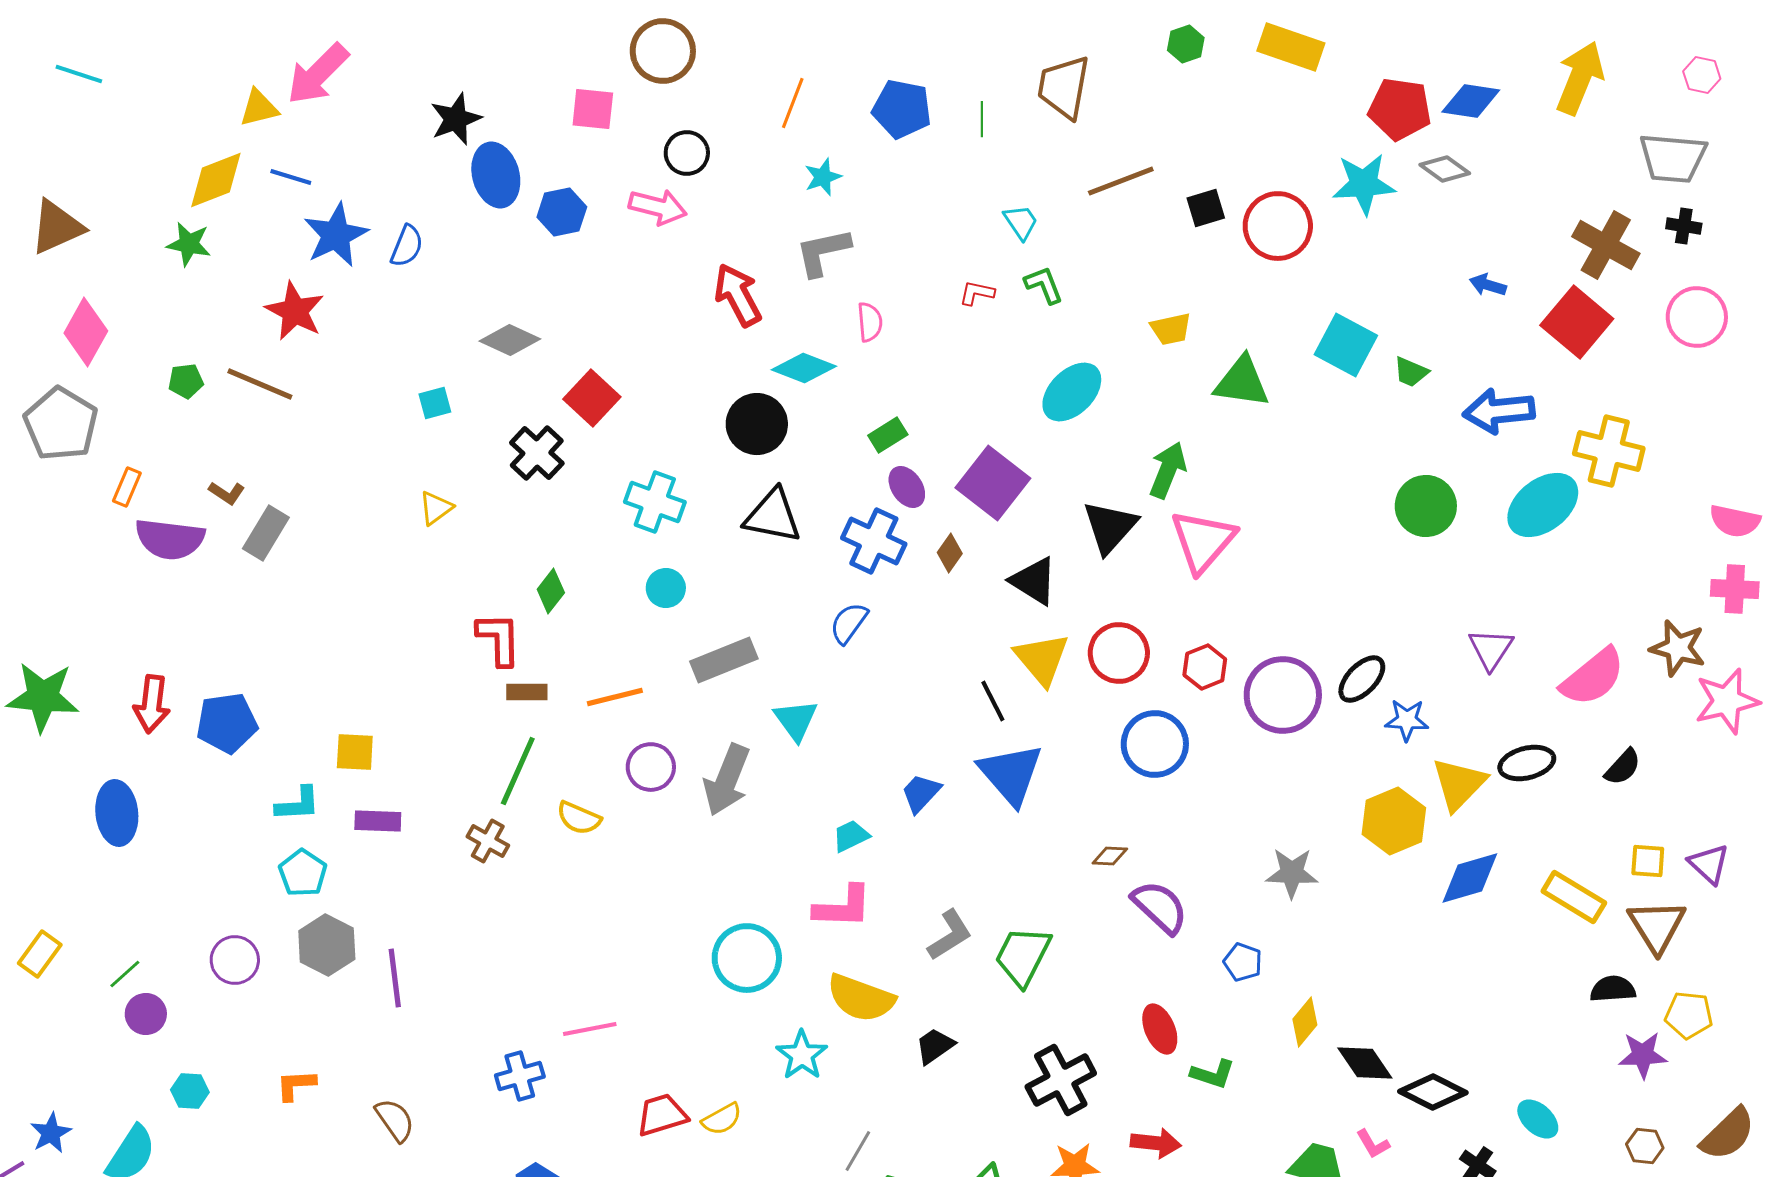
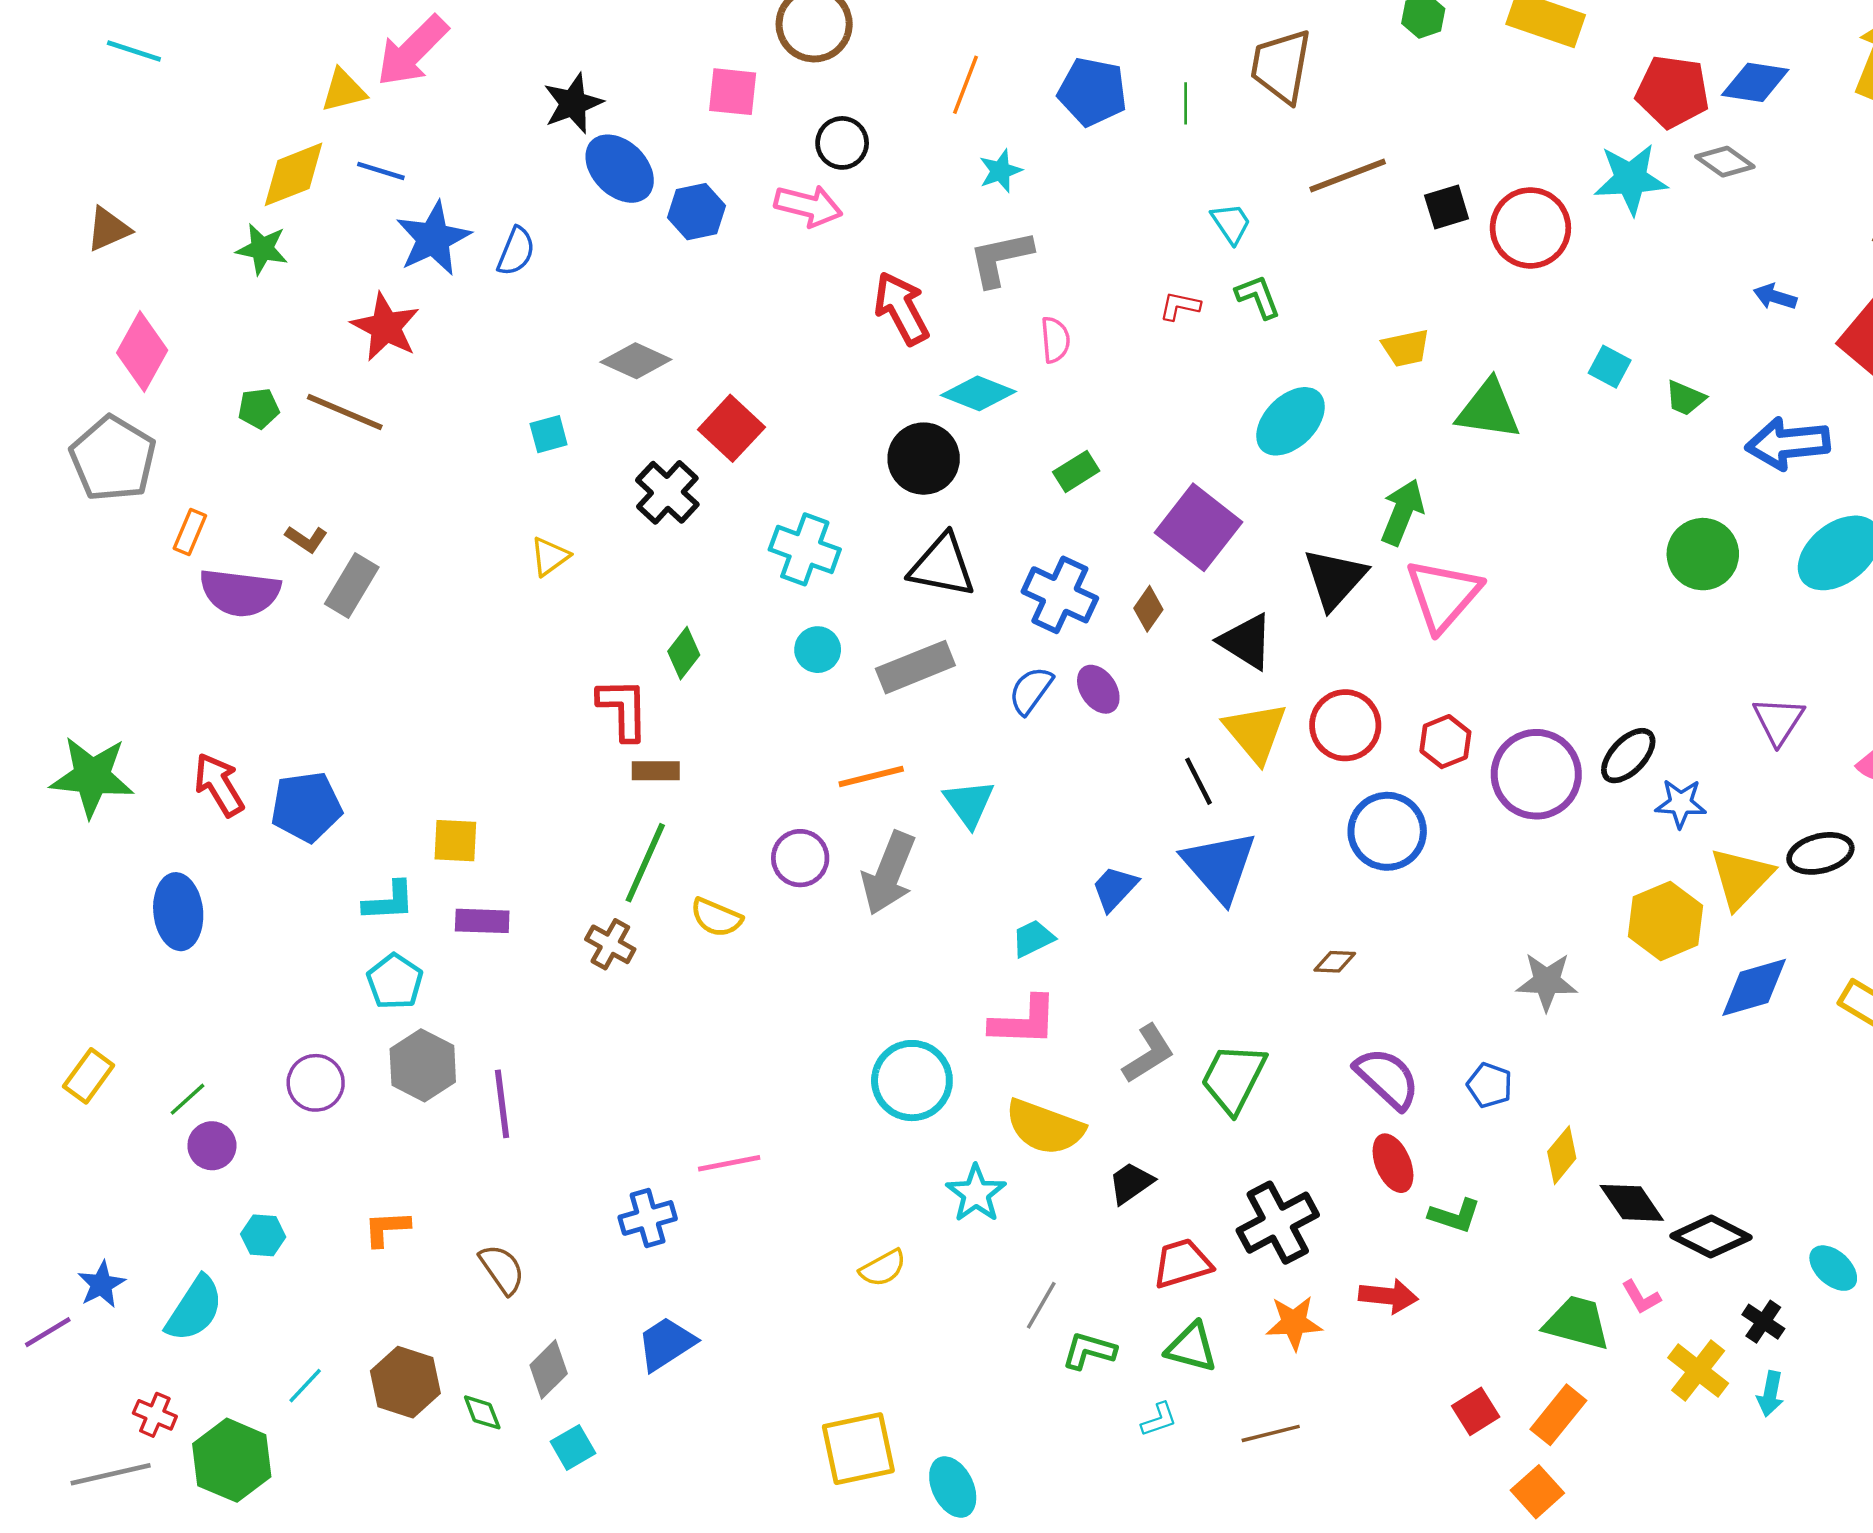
blue ellipse: (496, 175) -> (620, 169), turned -30
brown triangle: (57, 227) -> (108, 229), size x0.7
cyan square: (1346, 345) -> (1610, 367), size x0.6
purple ellipse: (907, 487) -> (1098, 689), moved
gray rectangle: (724, 660) -> (915, 667), moved
orange line: (615, 697) -> (871, 777), moved
red arrow: (152, 704) -> (219, 785), turned 142
purple semicircle: (1160, 907) -> (1387, 1078), moved
red trapezoid: (662, 1115) -> (1182, 1263), moved

